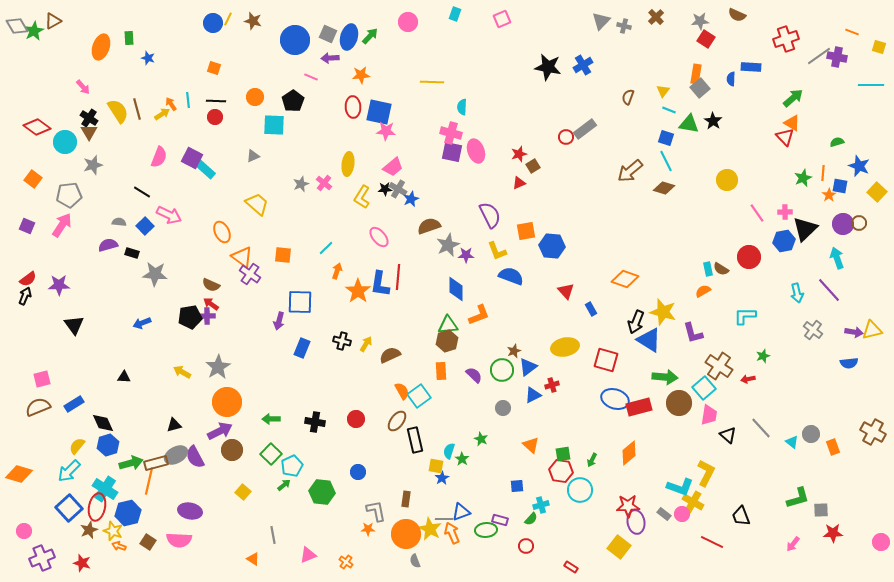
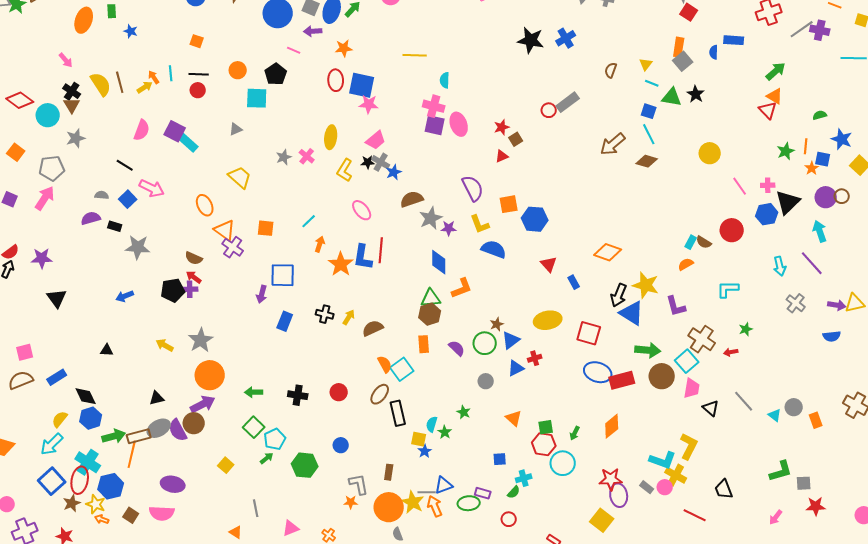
cyan rectangle: (708, 269) -> (691, 242), turned 40
brown circle: (232, 450) -> (194, 423), moved

